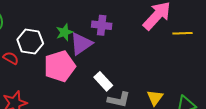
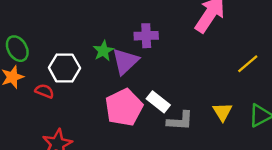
yellow line: (182, 33) -> (248, 64), moved, turned -30
pink pentagon: (60, 66) -> (124, 107), moved

